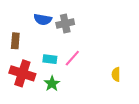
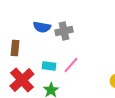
red cross: (22, 73) -> (22, 80), turned 30

